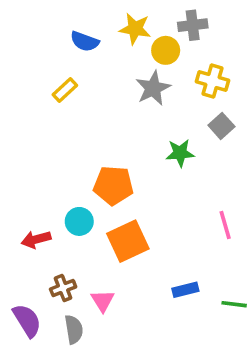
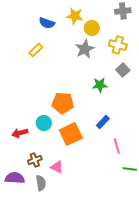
gray cross: (193, 25) -> (123, 11), moved
pink line: (225, 225) -> (117, 146), moved
blue rectangle: (185, 290) -> (103, 122), moved, turned -32
pink triangle: (103, 301) -> (57, 167), turned -32
purple semicircle: (27, 320) -> (15, 178), turned -54

